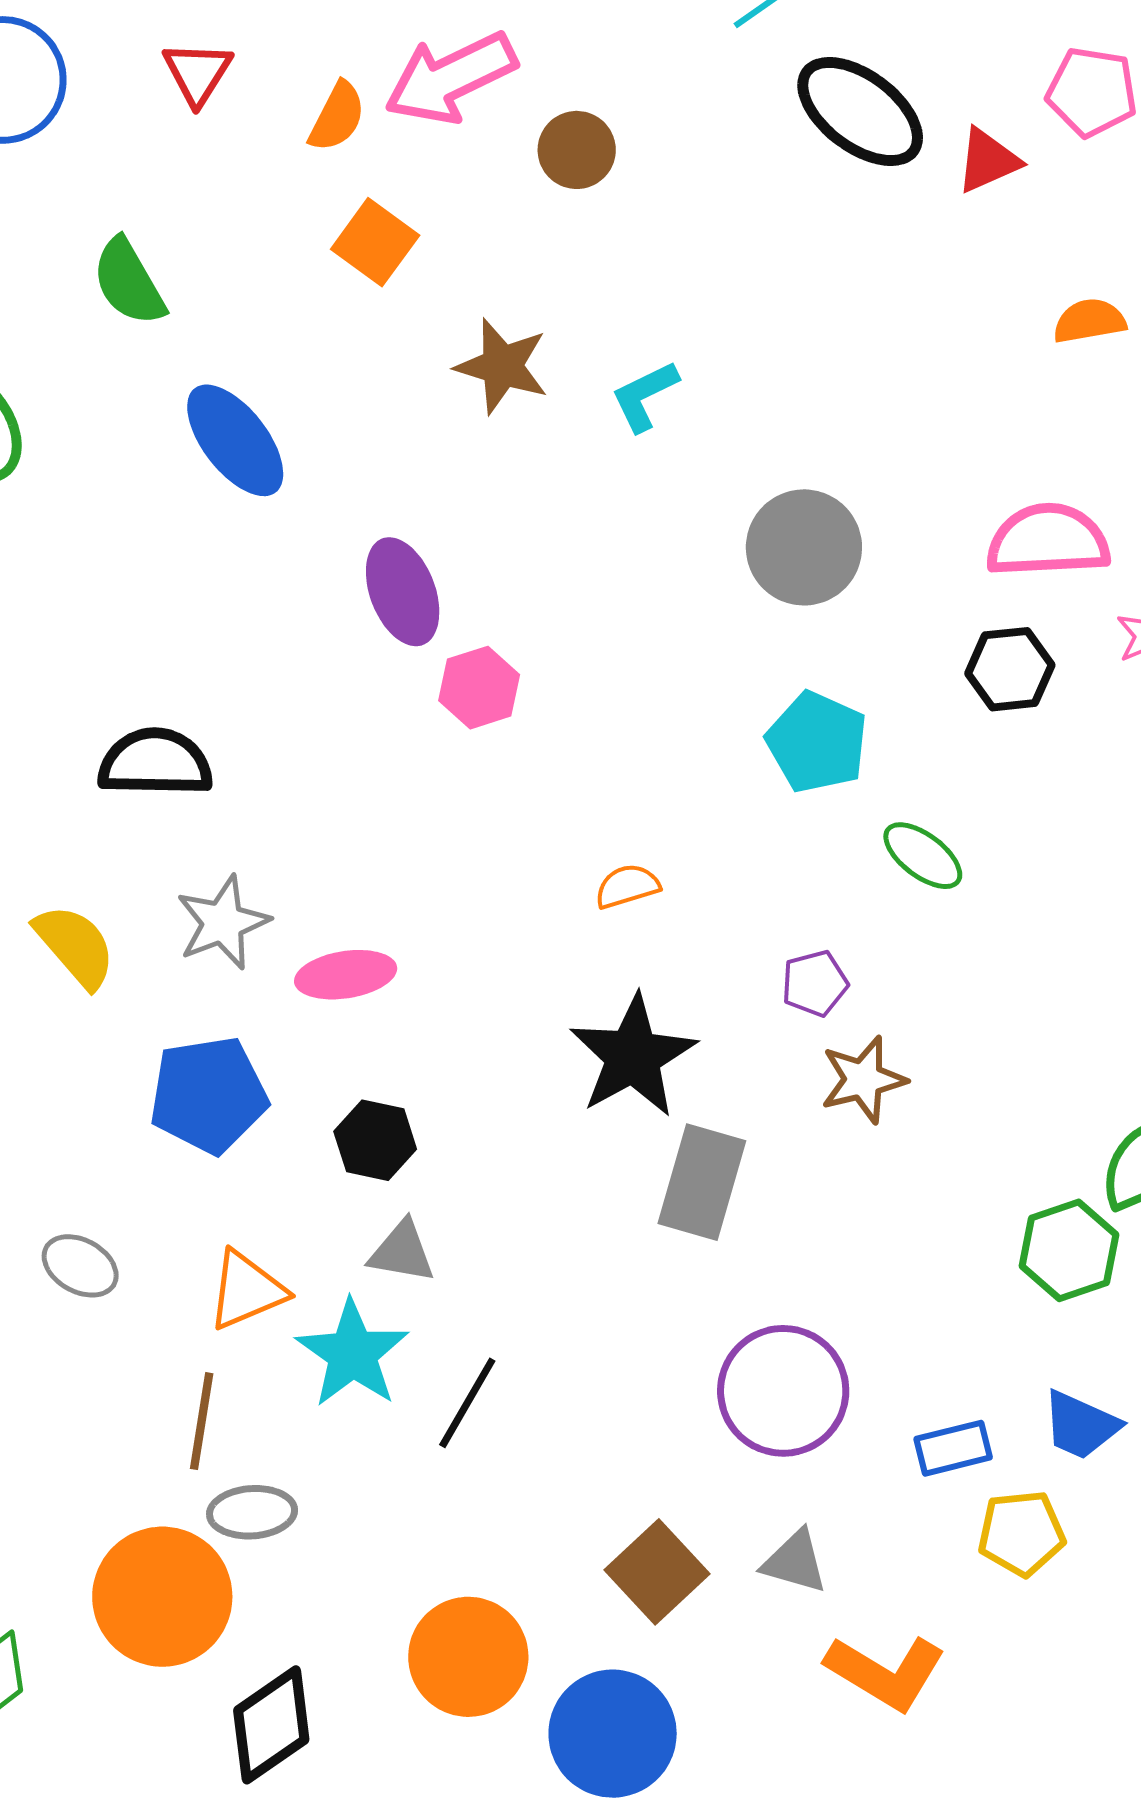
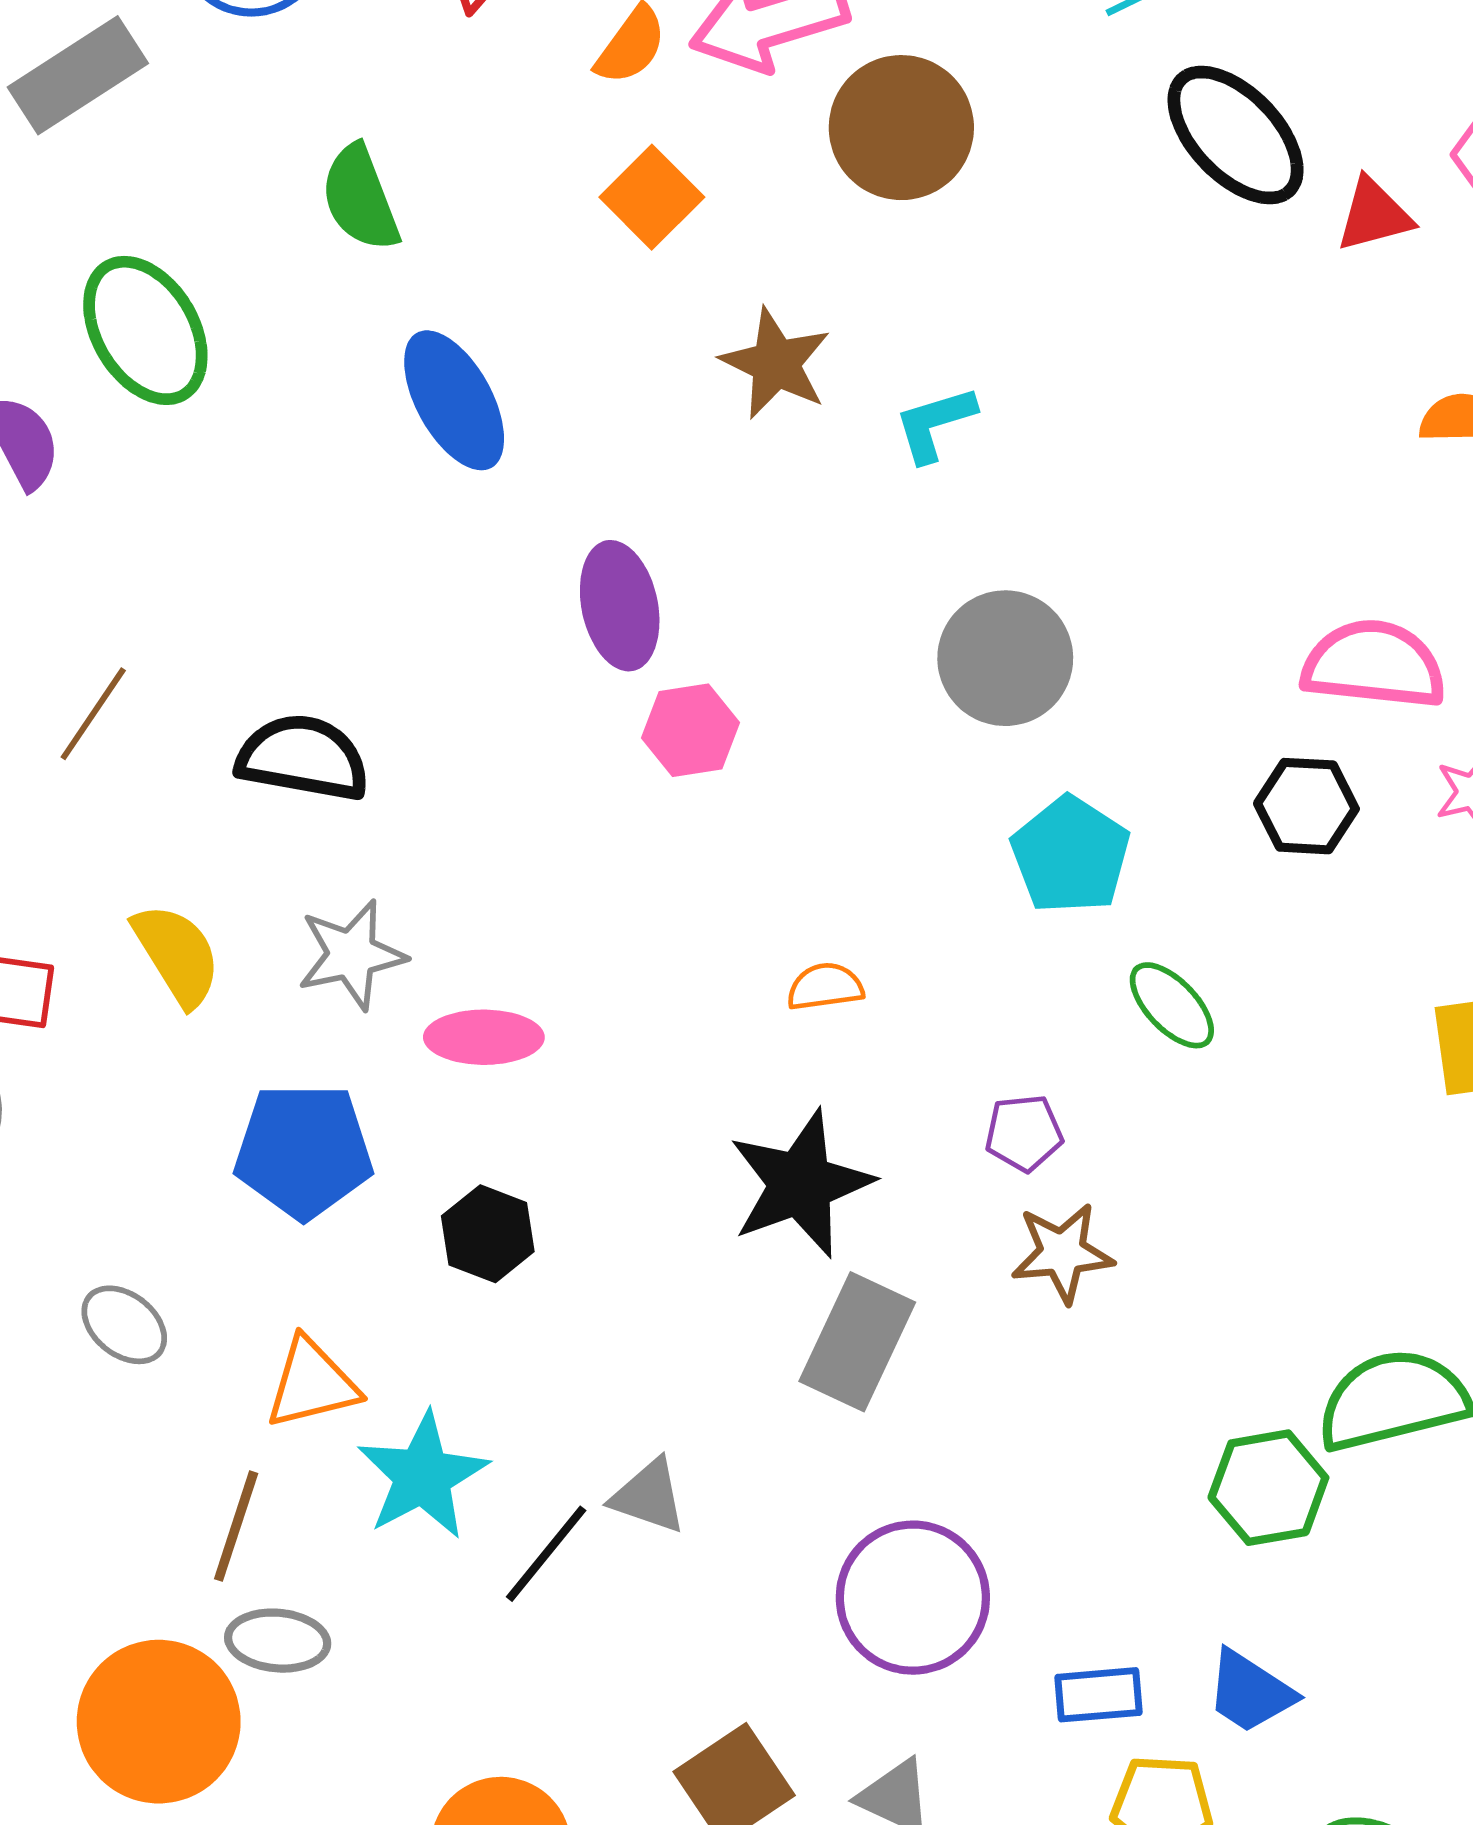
brown circle: (577, 150) -> (901, 128), size x1.6
gray circle: (804, 547) -> (1005, 658), moved
gray triangle: (402, 1252) -> (649, 1496), moved

